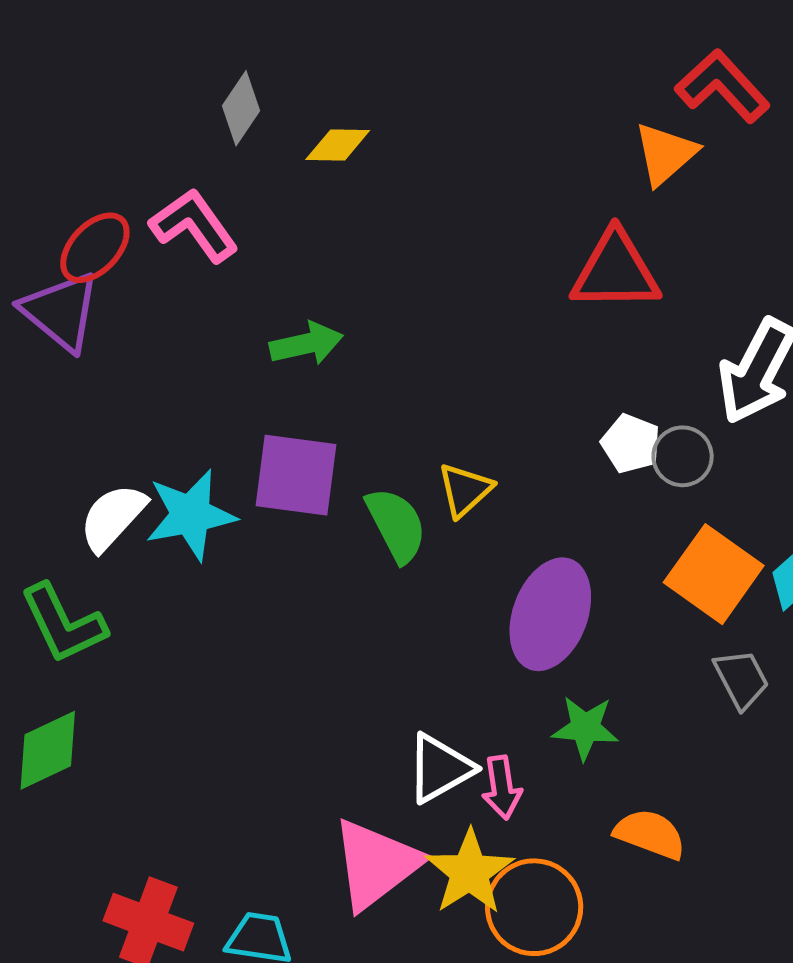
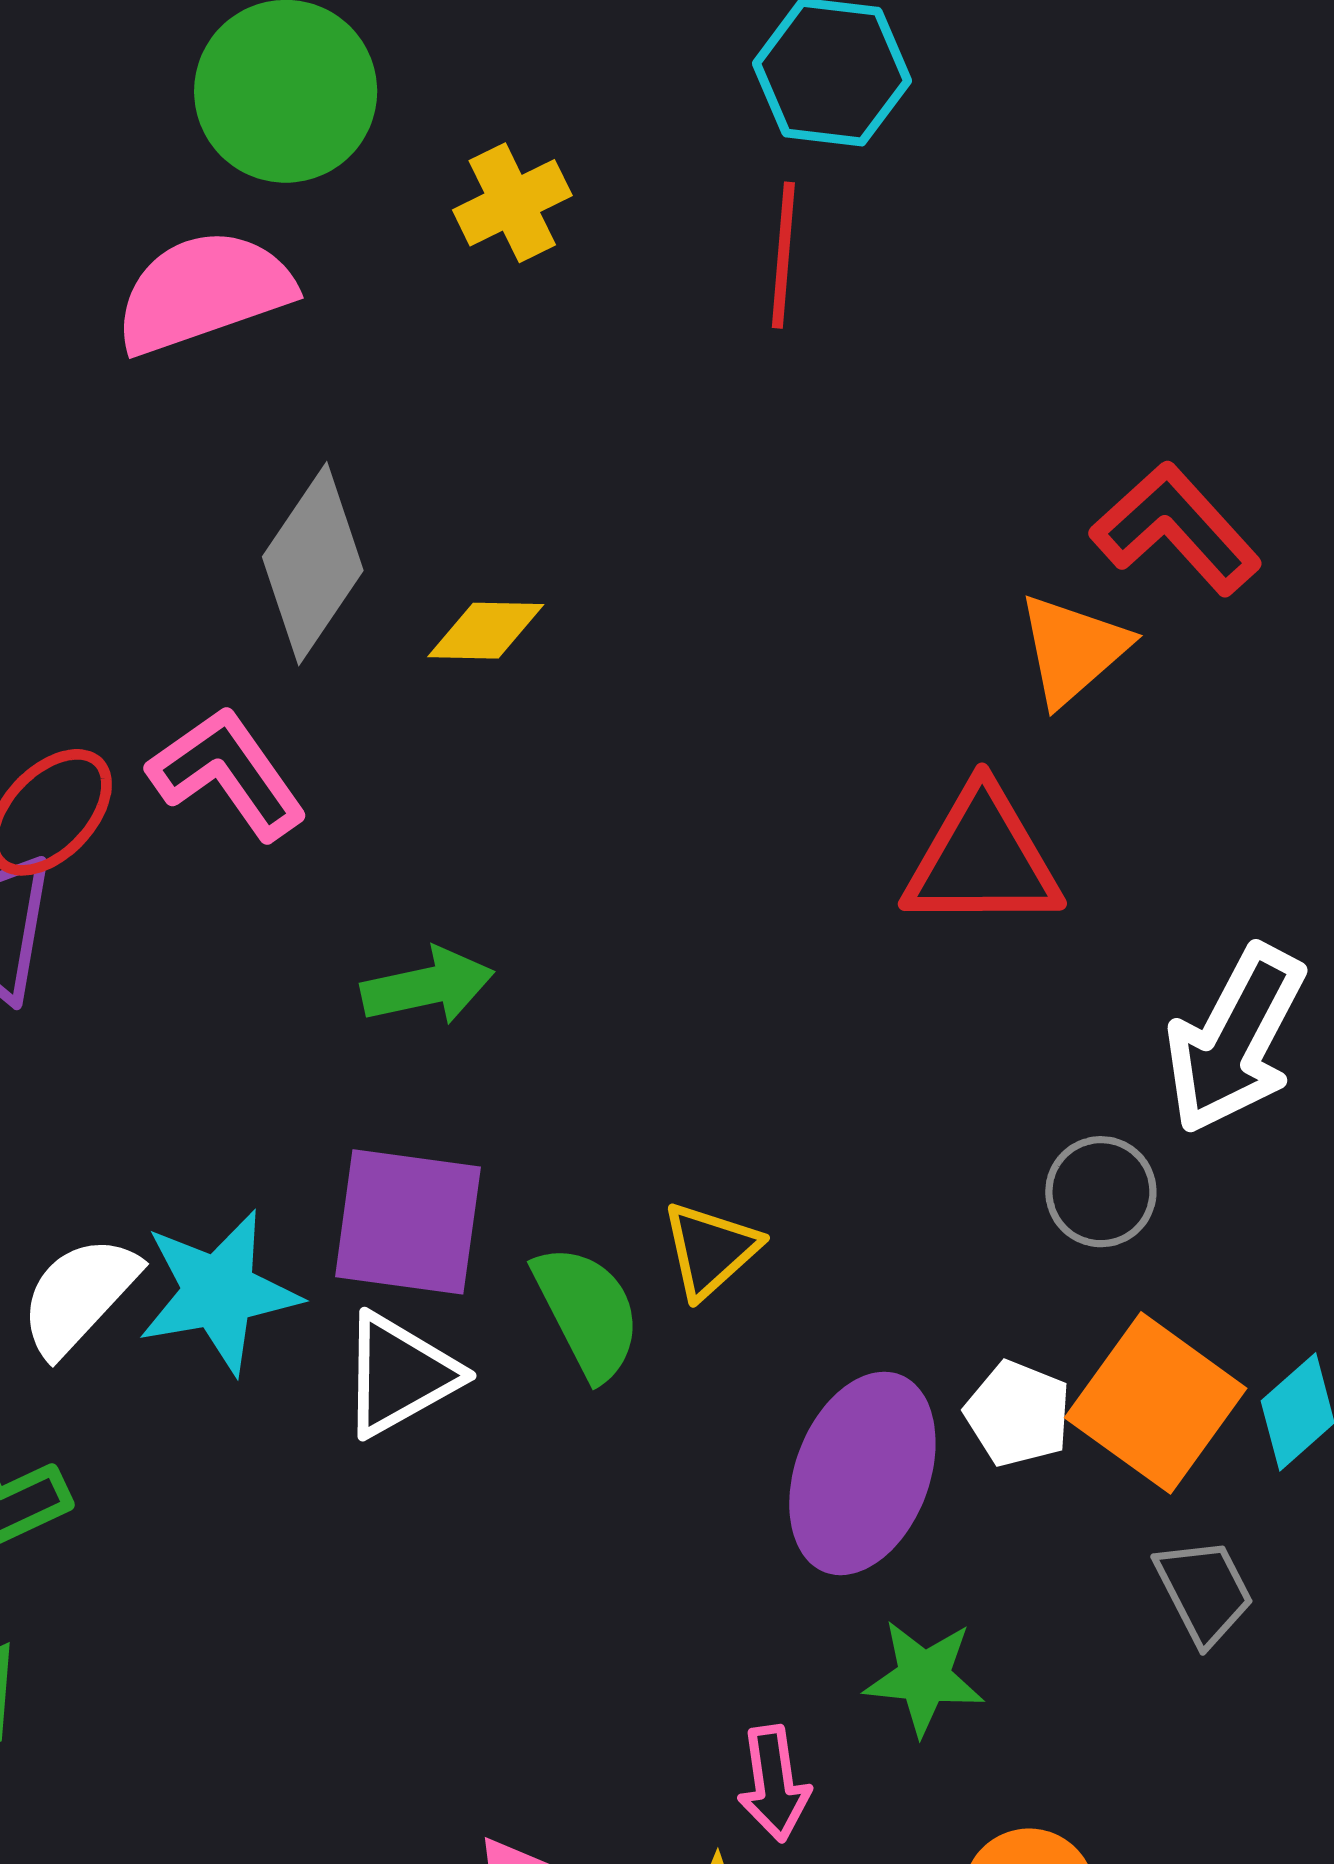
gray diamond: (241, 108) -> (313, 564), size x1.5
white pentagon: (631, 444) -> (1018, 1414), moved
white triangle: (440, 768) -> (399, 1375), moved

